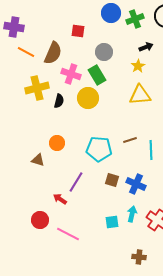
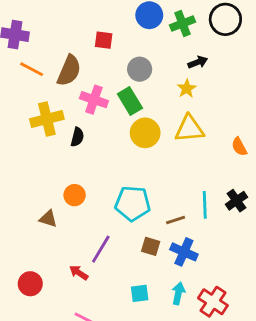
yellow circle: (88, 98) -> (145, 133), moved
brown line: (130, 140) -> (176, 220), moved
red circle: (40, 220) -> (30, 284), moved
cyan square: (112, 222) -> (140, 293), moved

